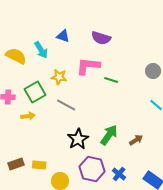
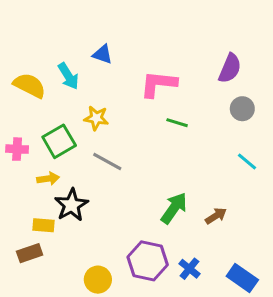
purple semicircle: (101, 38) -> (230, 68), moved, turned -84
pink L-shape: (88, 66) -> (158, 84), moved
black star: (78, 139) -> (71, 205), moved
yellow rectangle: (39, 165) -> (43, 225), moved

